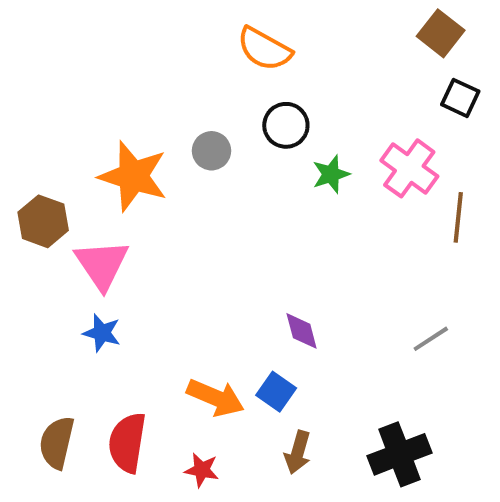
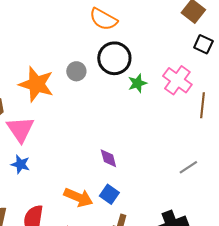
black circle: (286, 125) -> (114, 58), size x1.4
purple diamond: (302, 331) -> (108, 158), moved

